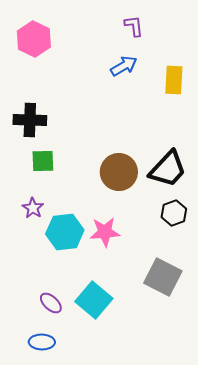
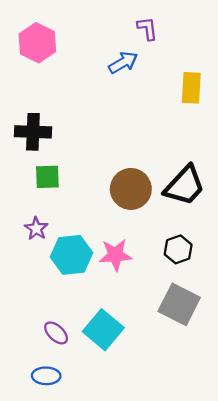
blue arrow: (124, 66) -> (123, 63), moved
black hexagon: (174, 213) -> (178, 249), moved

